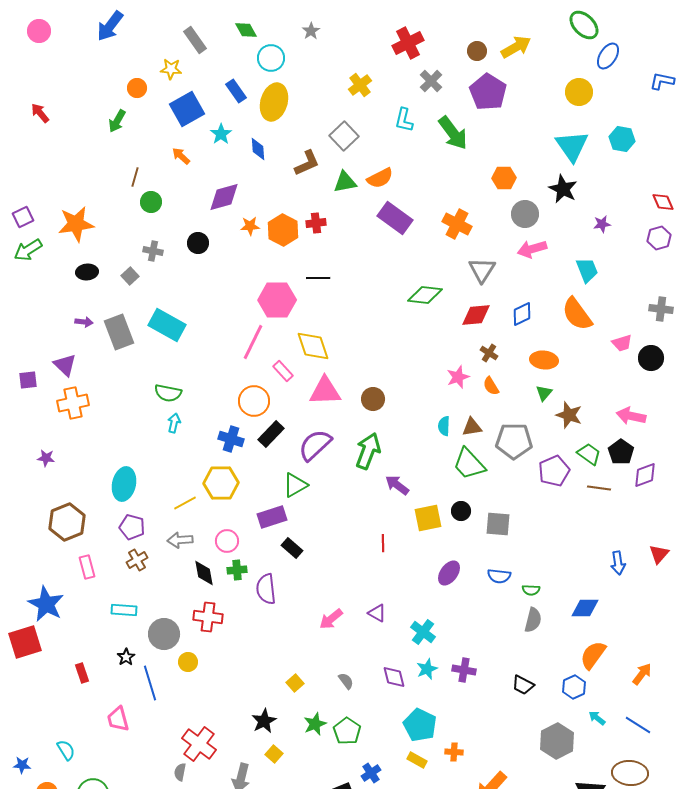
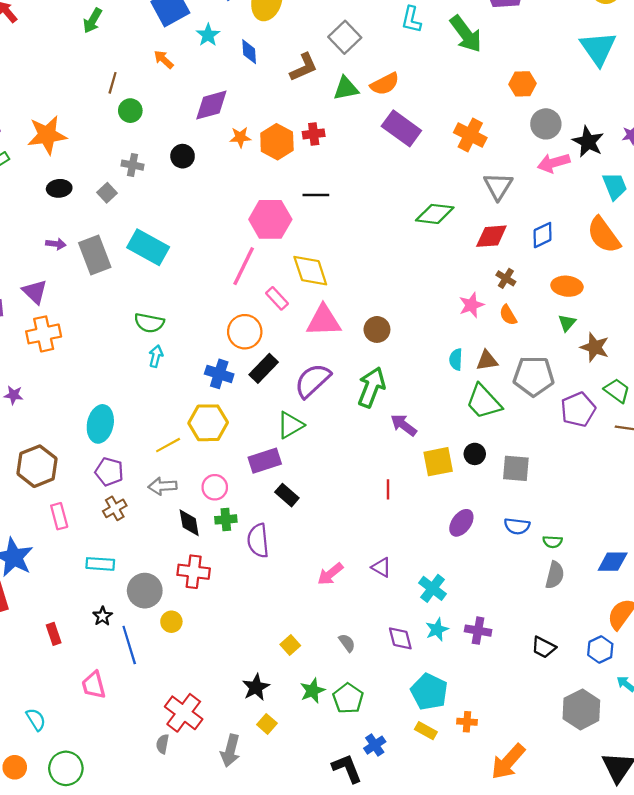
black star: (563, 189) -> (588, 142), moved

